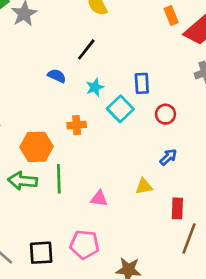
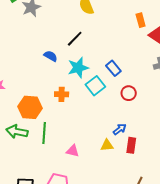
blue rectangle: (142, 83) -> (113, 68), turned -42
cyan star: (95, 87) -> (78, 68), size x1.5
blue arrow: (168, 157) -> (120, 129), moved
red rectangle: (177, 208) -> (131, 145), moved

